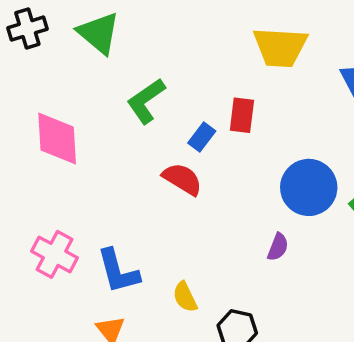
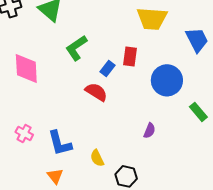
blue circle: (309, 187) -> (167, 80), moved
pink cross: (54, 254) -> (24, 133), size x0.7

